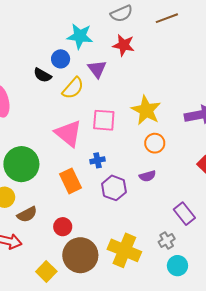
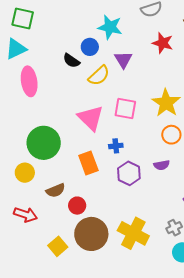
red star: (124, 45) -> (163, 43), moved
brown semicircle: (27, 214) -> (56, 190), moved

